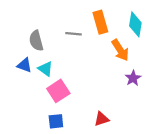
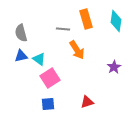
gray semicircle: (36, 41) -> (21, 33), moved
orange arrow: (120, 50) -> (77, 50), moved
blue triangle: (24, 65) -> (21, 56), turned -32

